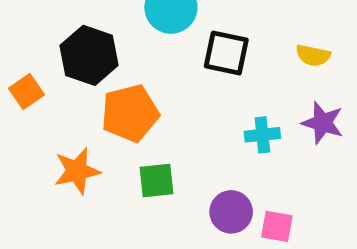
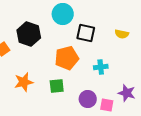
orange pentagon: (130, 113) -> (67, 58), moved
purple star: (323, 123) -> (127, 93), moved

